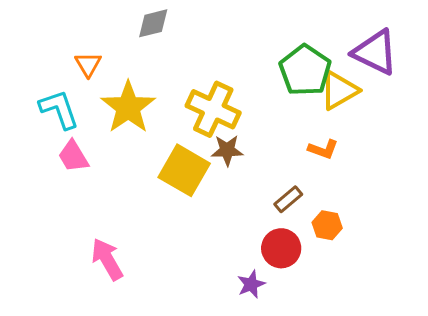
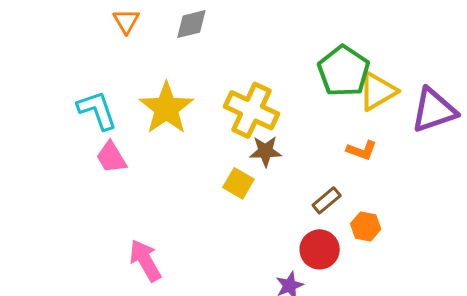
purple triangle: (375, 52) -> (434, 110), moved, turned -45
orange triangle: (88, 64) -> (126, 21), moved
yellow square: (184, 170) -> (238, 183), moved, size x0.6

